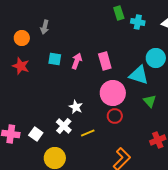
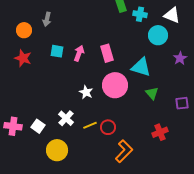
cyan circle: (156, 58) -> (158, 35), moved
white star: (76, 107) -> (86, 92), moved
red circle: (115, 116) -> (108, 127), moved

